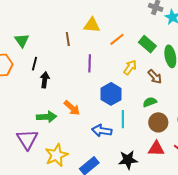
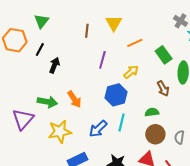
yellow triangle: (92, 25) -> (114, 23), turned 42
black line: (35, 64) -> (40, 49), moved
yellow arrow: (130, 67) -> (131, 72), moved
blue arrow: (102, 131) -> (98, 129), turned -66
yellow star: (56, 155) -> (60, 132), moved

